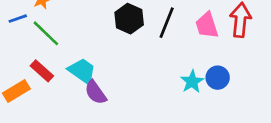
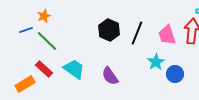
cyan star: (192, 82) -> (156, 62), moved
purple semicircle: (96, 92) -> (110, 76), moved

